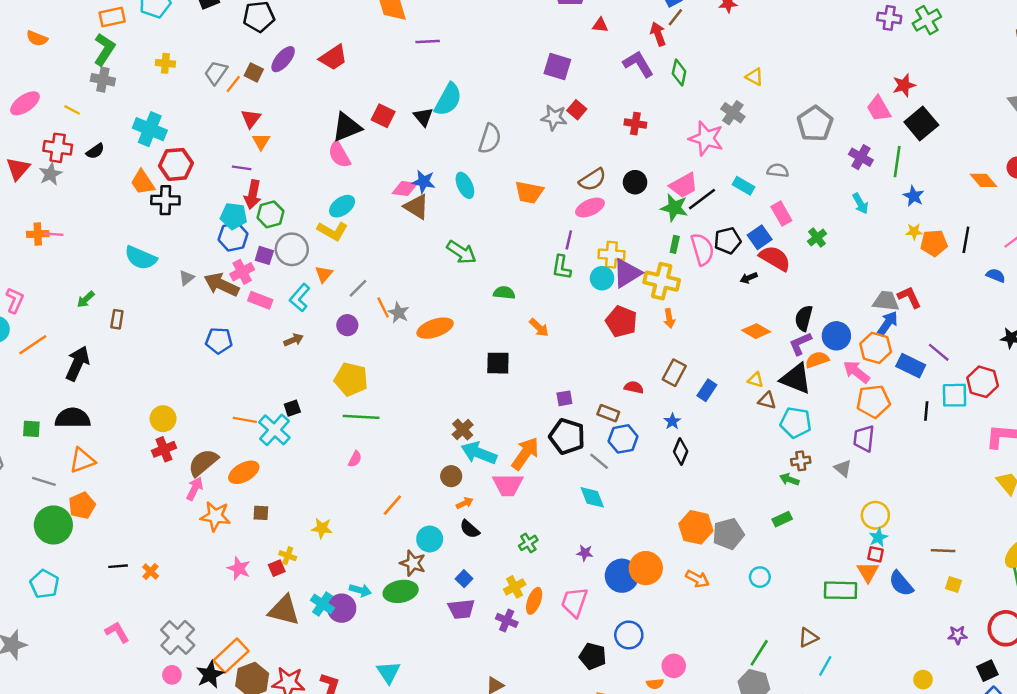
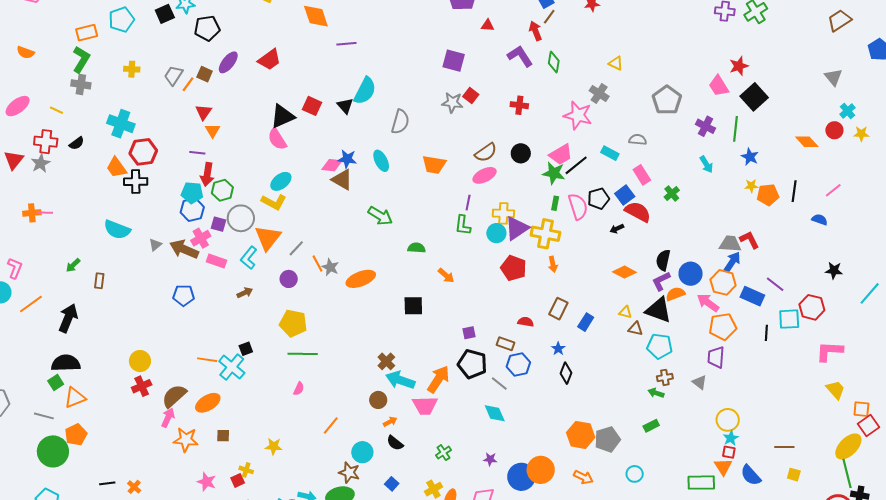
orange triangle: (324, 274) -> (268, 238), size x1.8
green square: (31, 429) -> (56, 383), moved, turned -35

